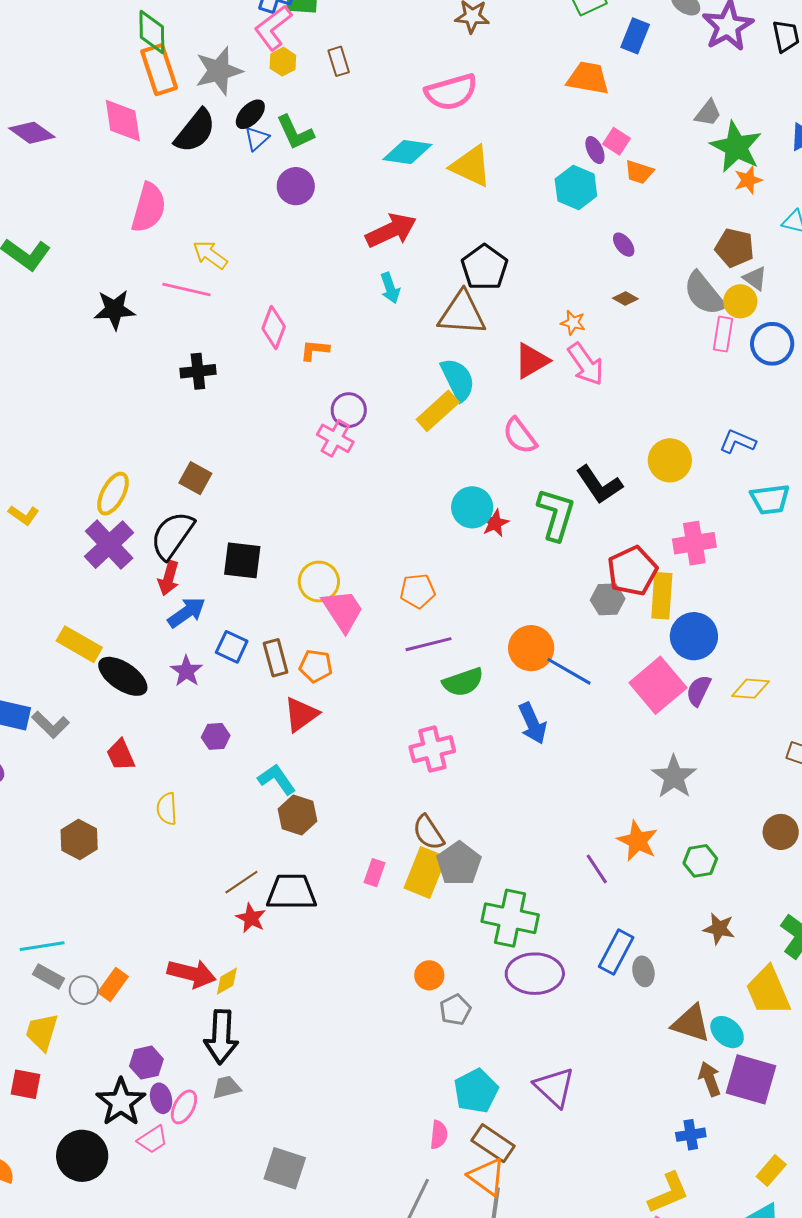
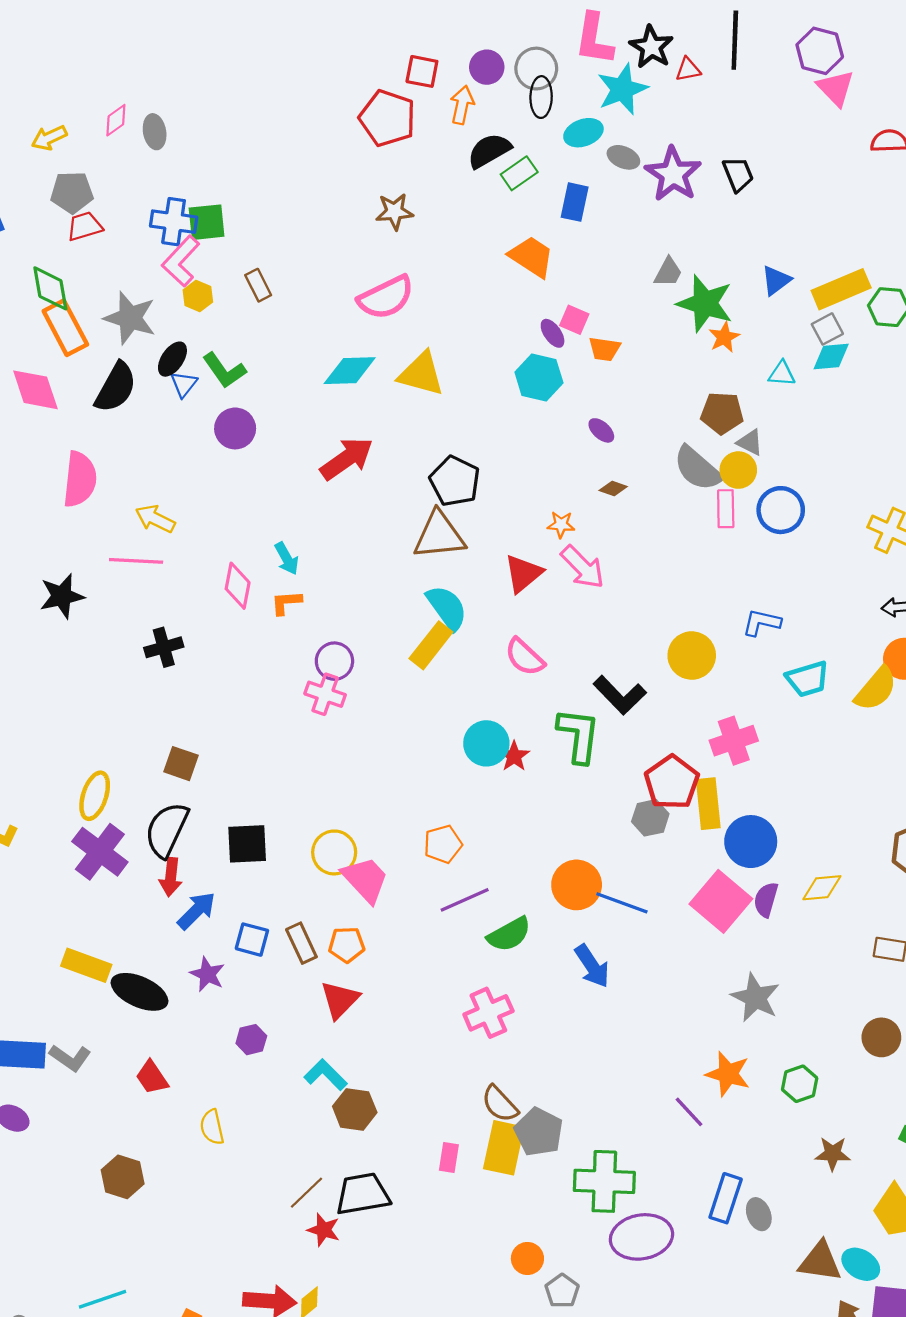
gray star: (219, 71) -> (130, 318), turned -30
orange trapezoid: (588, 78) -> (532, 257), turned 33
cyan arrow: (390, 288) -> (287, 559), moved

